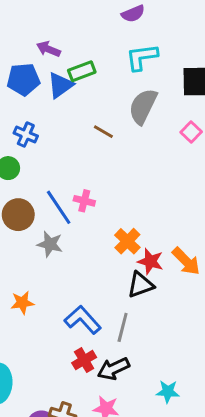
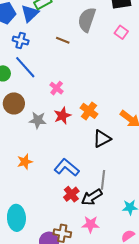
blue cross: (26, 135) -> (21, 41), moved
pink cross: (84, 201) -> (57, 88), turned 32
blue line: (59, 207) -> (25, 67), moved
red star: (150, 261) -> (62, 116), moved, turned -30
gray line: (123, 327) -> (103, 180), moved

